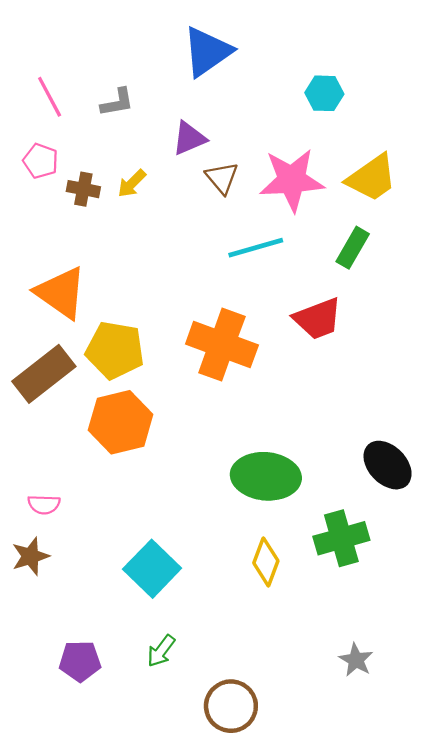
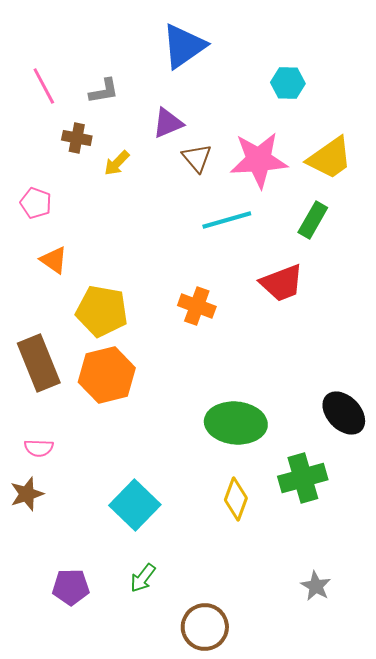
pink pentagon: (41, 161) -> (36, 203), moved
brown cross: (83, 189) -> (77, 138), moved
orange triangle: (61, 293) -> (54, 260), size x0.6
orange cross: (222, 345) -> (197, 306), size x0.6
brown rectangle: (44, 374) -> (39, 363), moved, turned -74

